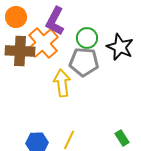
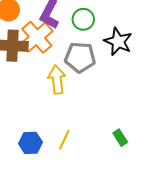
green circle: (87, 38) -> (83, 19), moved

